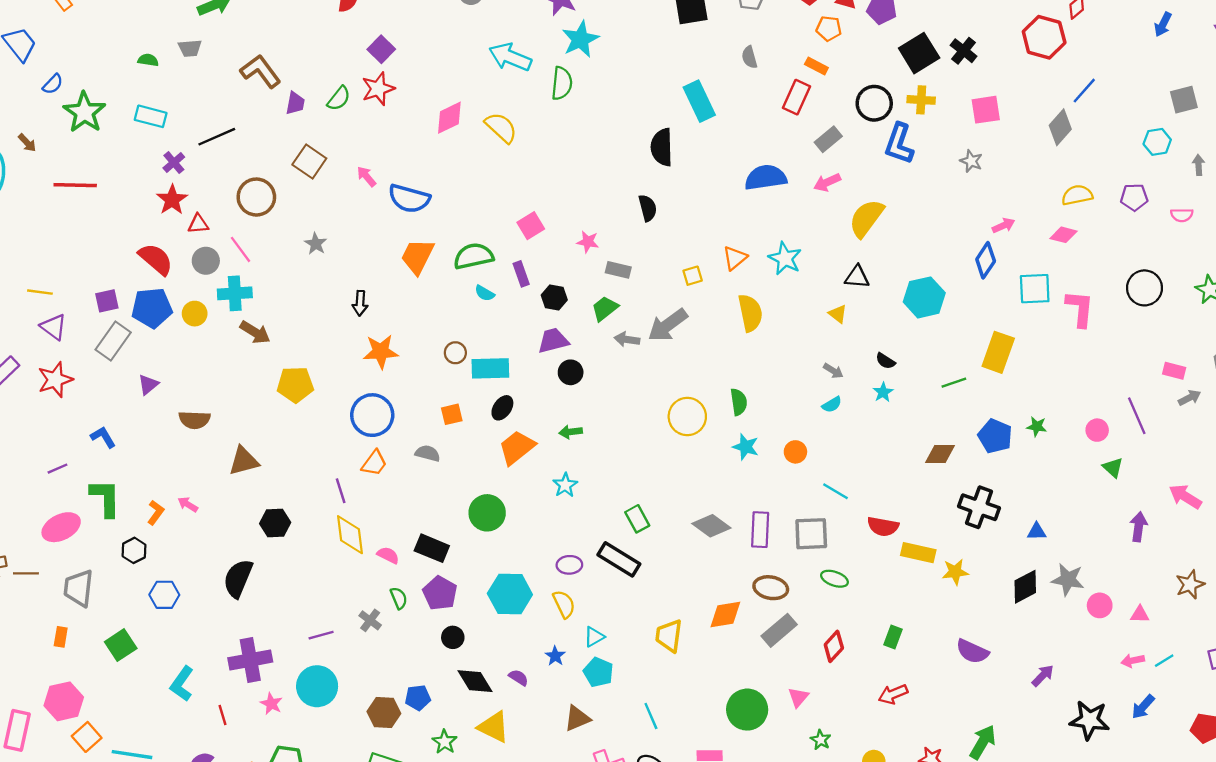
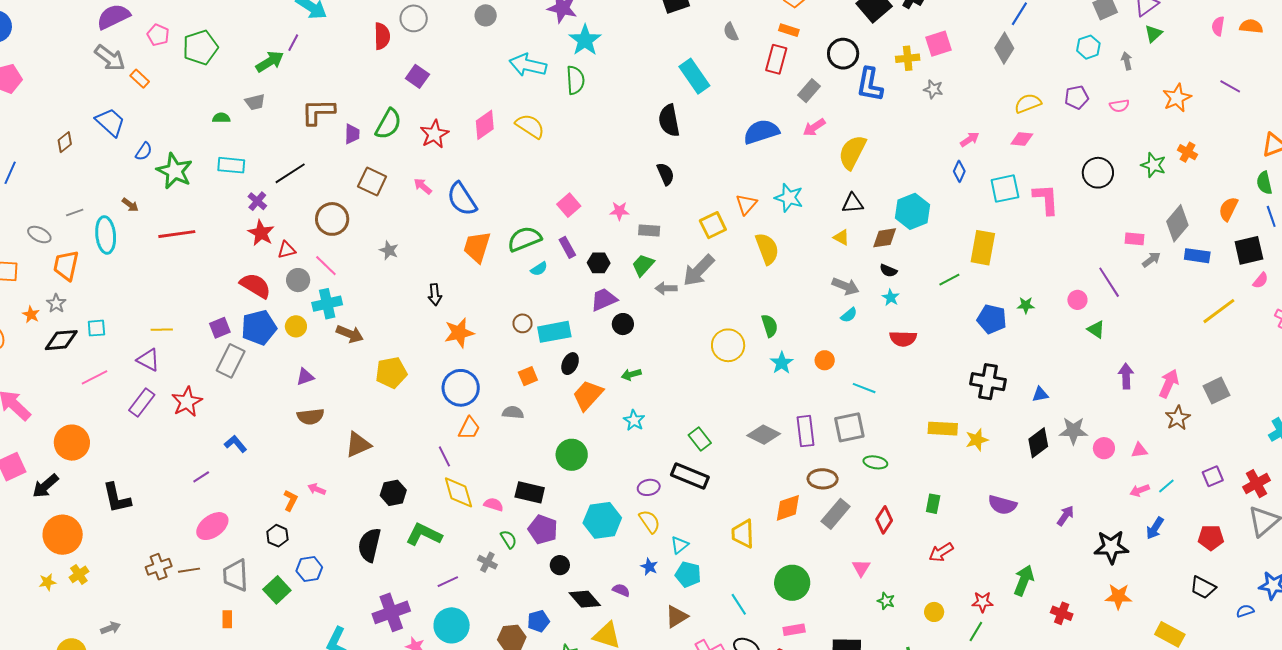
brown L-shape: (260, 71) -> (318, 112), turned -45
red star: (378, 89) -> (434, 134), moved
green semicircle: (339, 98) -> (388, 124), size x1.4
yellow cross: (921, 100) -> (908, 58), moved
blue semicircle: (409, 199) -> (462, 199), turned 51
blue diamond: (986, 260) -> (959, 171), size x0.7
yellow square: (693, 276) -> (713, 225), size x1.5
cyan semicircle: (485, 293) -> (539, 269), turned -54
purple triangle: (54, 327) -> (148, 360), moved
gray arrow: (833, 371) -> (846, 286), size x1.5
purple triangle: (148, 385) -> (305, 377), moved, turned 30
cyan star: (746, 447) -> (782, 363), turned 30
brown diamond: (940, 454) -> (885, 238), moved
pink arrow: (1185, 497) -> (1169, 384), moved, turned 92
green L-shape: (105, 498) -> (424, 534), moved, turned -54
red semicircle: (883, 526) -> (903, 339), moved
green square: (121, 645) -> (277, 590), moved
green circle: (747, 710) -> (792, 583), moved

